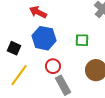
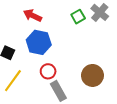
green square: (82, 40) -> (78, 17), moved, turned -32

